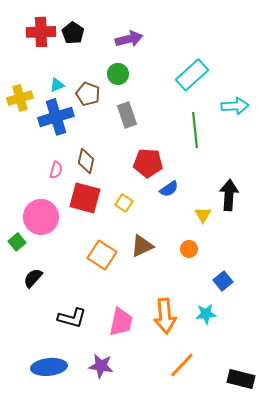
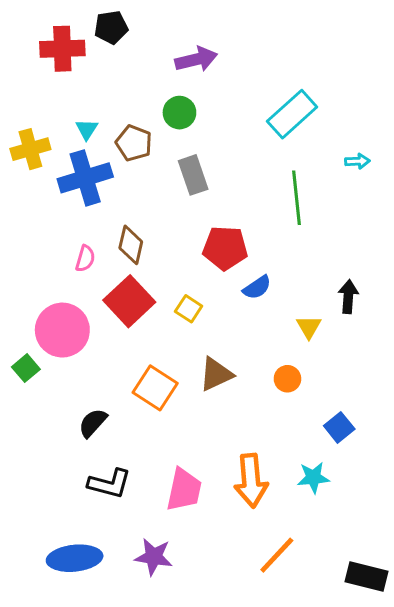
black pentagon: (73, 33) -> (111, 27), moved, turned 30
cyan triangle: (57, 85) -> (87, 129), turned -35
cyan arrow: (235, 106) -> (357, 161), size x0.6
black arrow: (229, 195) -> (348, 297), size x0.7
red square: (85, 198) -> (129, 301), turned 32
black semicircle: (33, 278) -> (93, 423), moved

